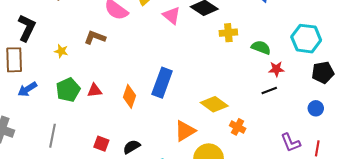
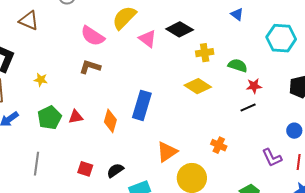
brown L-shape: (95, 37) -> (90, 67), moved
cyan hexagon: (306, 39) -> (281, 38), moved
yellow diamond: (214, 104) -> (198, 86), moved
blue circle: (316, 108) -> (294, 131), moved

